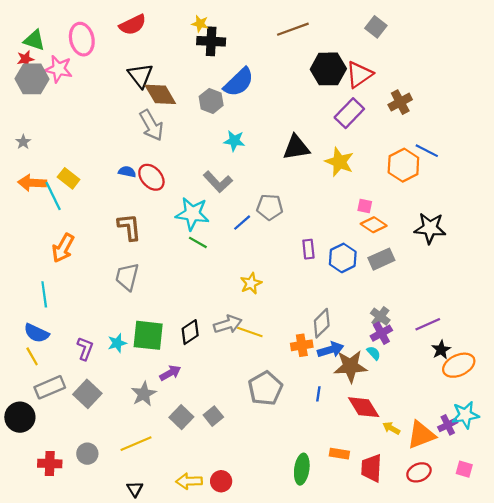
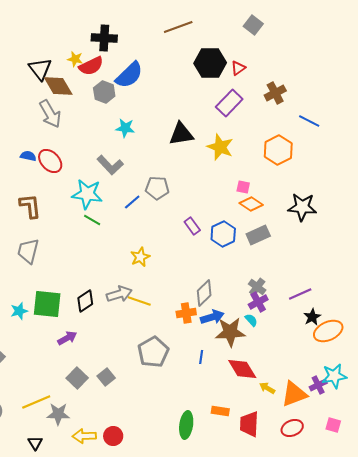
yellow star: (200, 24) -> (75, 59), moved
red semicircle: (133, 25) -> (91, 66), moved
red triangle: (359, 74) -> (238, 68), size x0.6
blue line: (427, 151) -> (309, 121), moved
purple rectangle: (308, 249) -> (192, 226), turned -30
gray star: (144, 394) -> (58, 414), moved, turned 30

